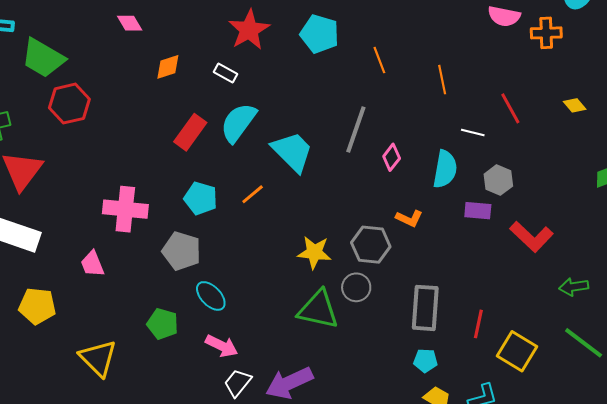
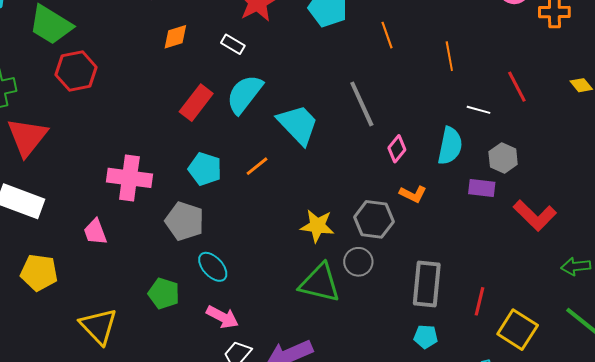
gray line: (356, 130) -> (362, 104), turned -45
pink diamond: (392, 157) -> (397, 149), moved

